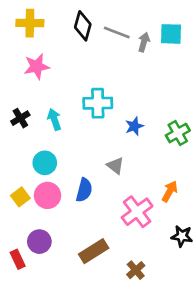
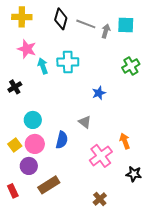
pink star: (37, 66) -> (27, 49), turned 30
cyan cross: (98, 103) -> (68, 62), moved
cyan arrow: (54, 119) -> (43, 66), moved
green cross: (178, 133) -> (131, 66), moved
orange arrow: (170, 191) -> (125, 141), turned -49
purple circle: (39, 242) -> (29, 166), moved
brown rectangle: (94, 251) -> (49, 185), moved

